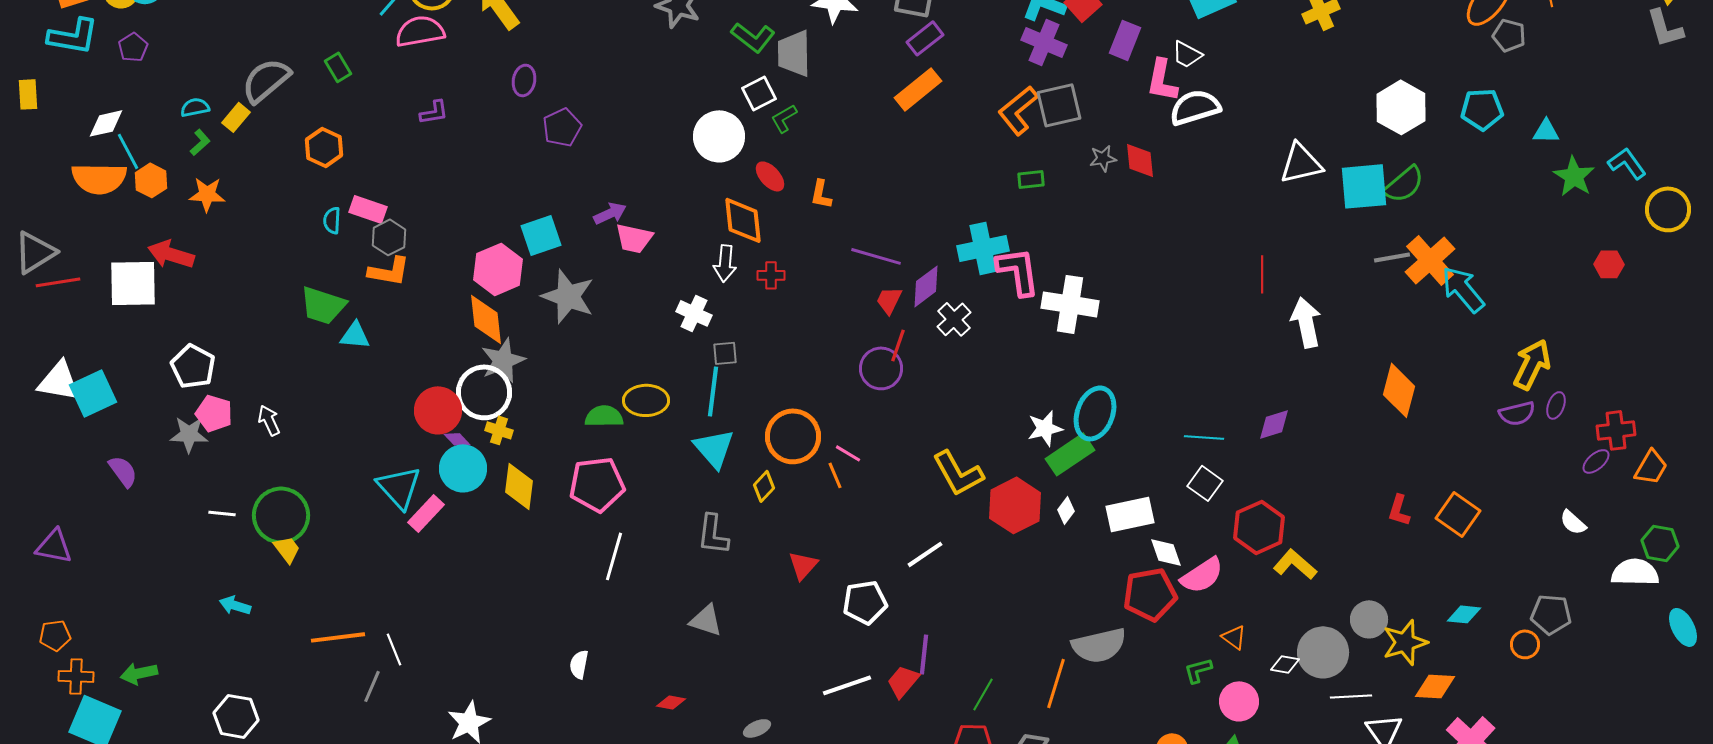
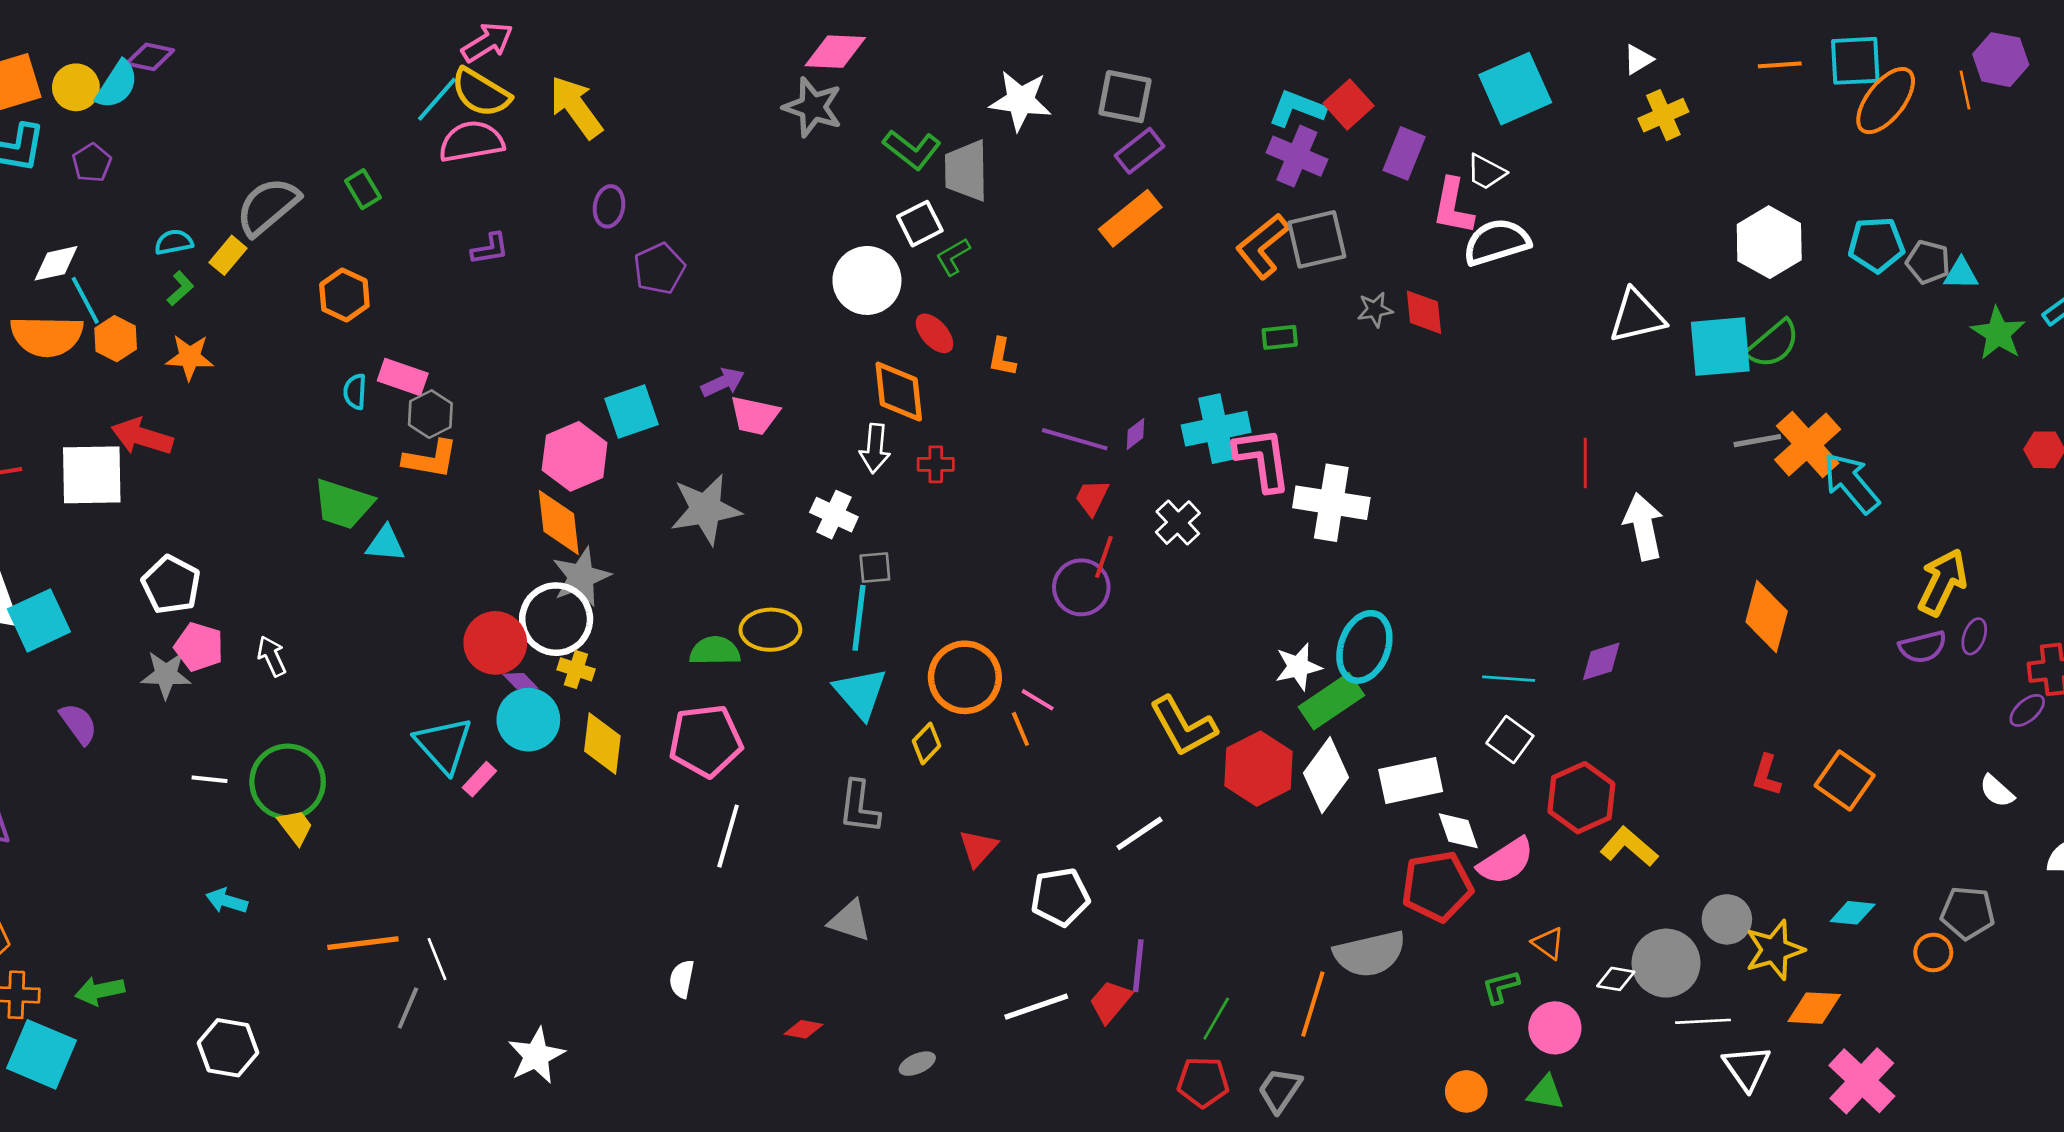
gray pentagon: (1509, 35) -> (1928, 262), moved
purple diamond: (926, 286) -> (1136, 434), moved, size x0.6
gray star: (568, 296) -> (706, 509), moved, turned -30
white diamond: (1066, 510) -> (1326, 775), size x2.0
pink rectangle: (426, 513) -> (479, 779), size x0.7

